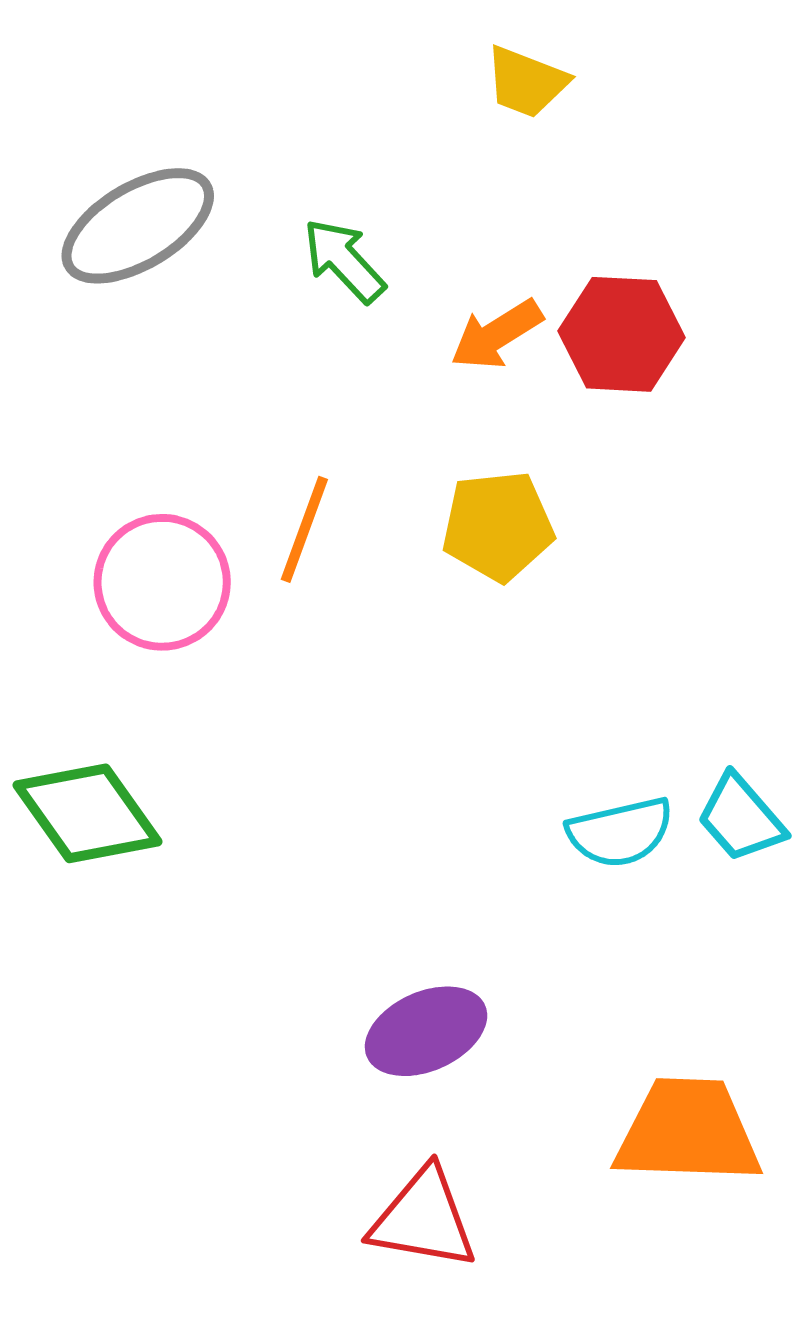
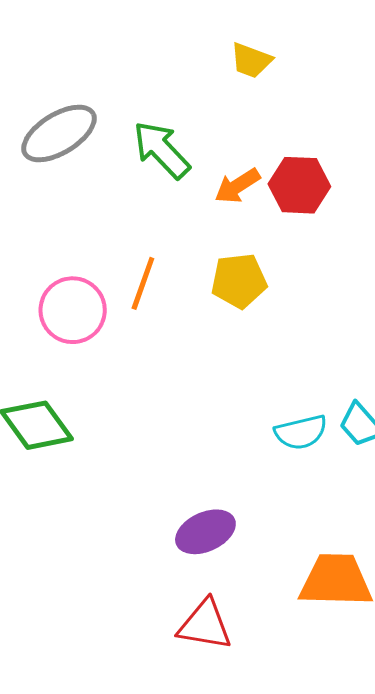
green arrow: (344, 261) -> (161, 150), size x1.4

